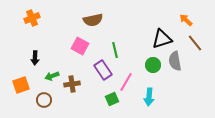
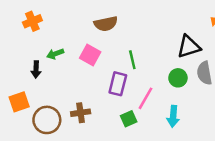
purple rectangle: (103, 70) -> (118, 84), turned 48
green arrow: (52, 76) -> (55, 54), moved
brown cross: (72, 84) -> (81, 113), moved
brown circle: (44, 100) -> (47, 120), size x1.5

